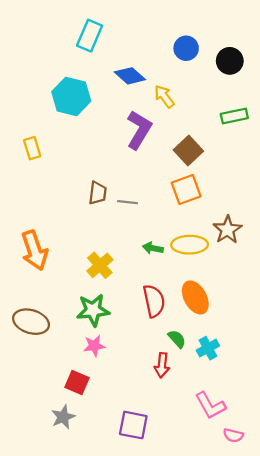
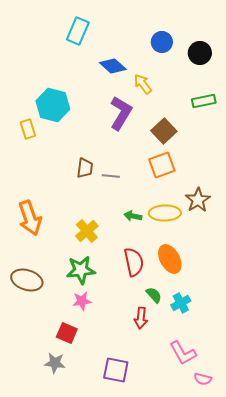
cyan hexagon: (71, 96) -> (53, 105), moved
gray star: (63, 417) -> (55, 363), turned 30

